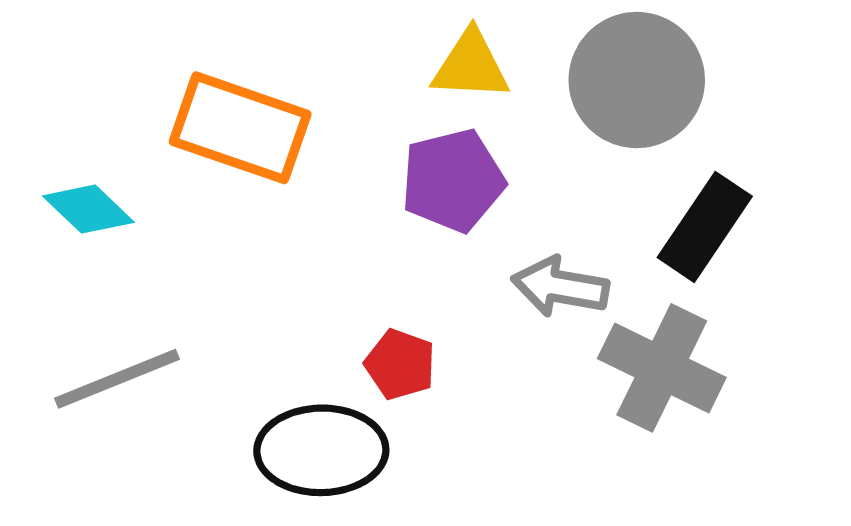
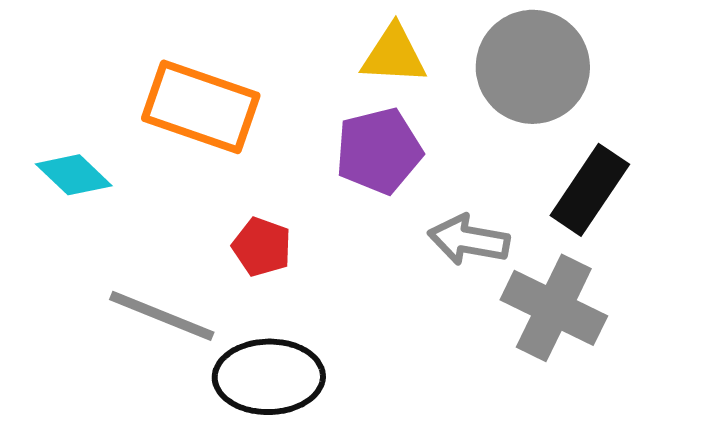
red pentagon: (400, 364) -> (262, 247), moved
gray line: (117, 379) -> (162, 316), moved, turned 44

